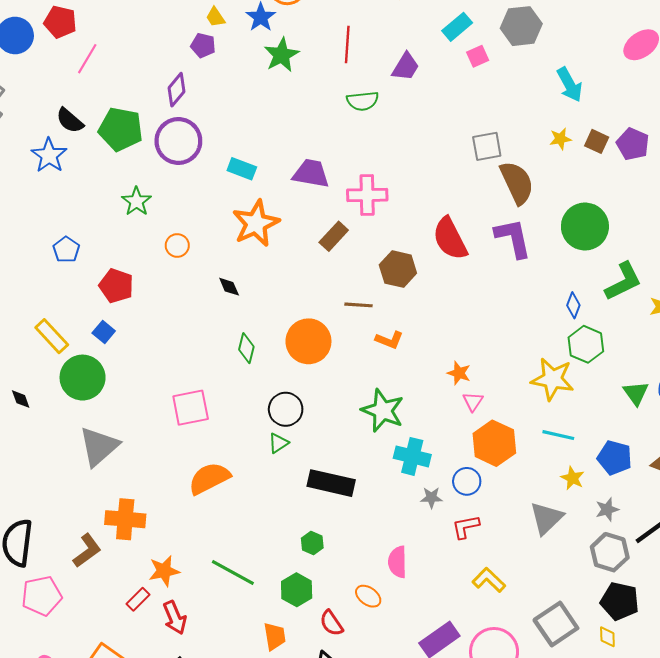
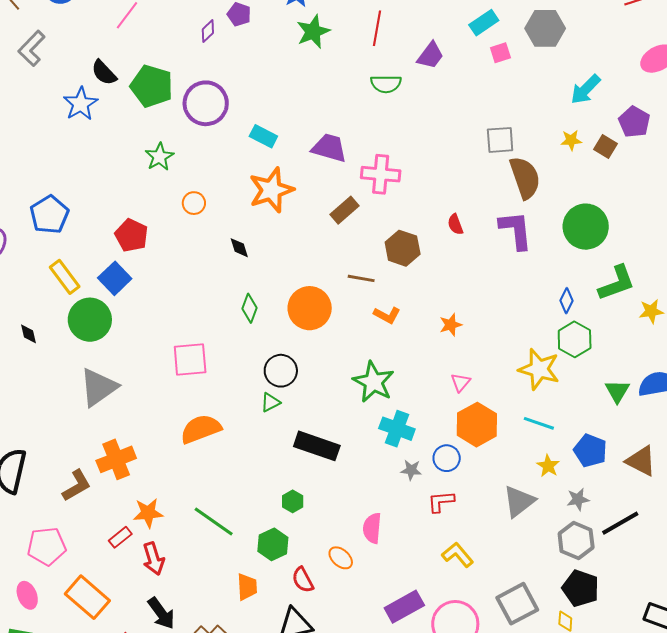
cyan arrow: (570, 85) -> (585, 89), turned 68
purple diamond: (176, 90) -> (208, 31), moved, size x0.7
purple pentagon: (633, 144) -> (634, 122), moved
red semicircle: (450, 239) -> (455, 224), size x0.5
blue pentagon: (66, 250) -> (49, 215), moved, size x1.5
blue square: (104, 332) -> (115, 278), size x1.5
orange star: (459, 373) -> (451, 325), moved, turned 30
orange cross: (125, 519) -> (116, 459), turned -33
pink pentagon: (42, 596) -> (47, 546), moved

